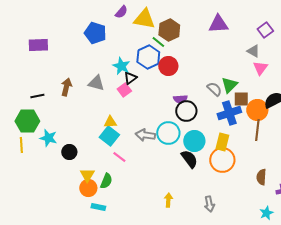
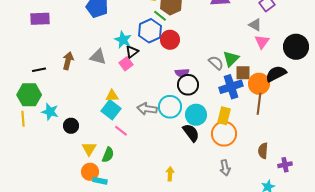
orange circle: (88, 188) -> (90, 172), moved
gray arrow: (209, 204) -> (225, 168), moved

